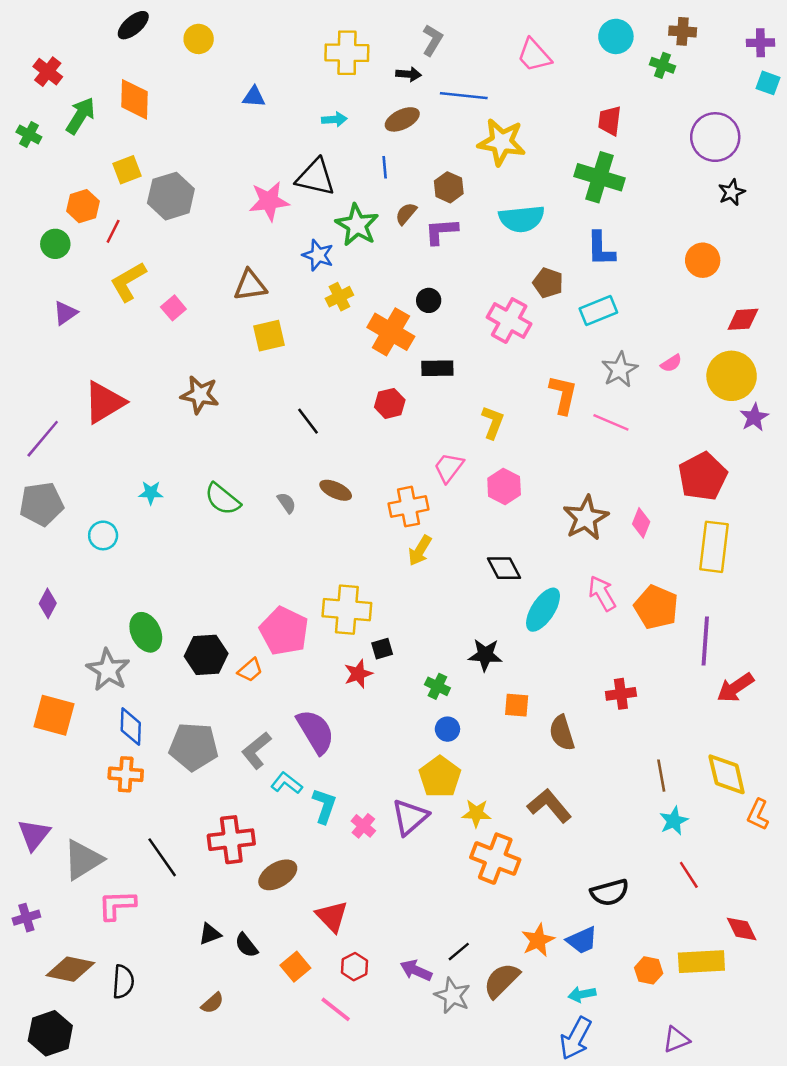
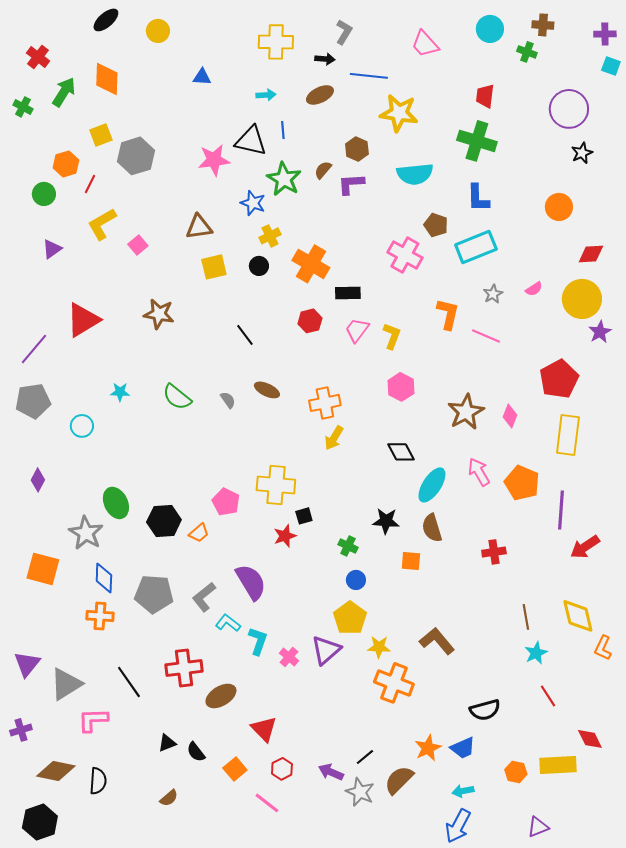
blue line: (385, 167) -> (283, 130), moved
black circle: (429, 300) -> (259, 266), moved
cyan rectangle: (598, 310) -> (476, 247), size x1.4
gray star: (620, 370) -> (493, 294), size x0.7
pink trapezoid: (449, 468) -> (357, 330), moved
pink pentagon: (284, 631) -> (226, 502), size x0.7
brown semicircle: (562, 733) -> (432, 528), moved

